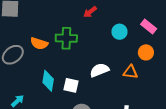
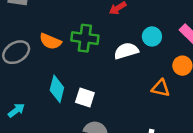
white semicircle: (99, 70) -> (126, 51), moved

